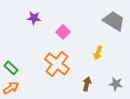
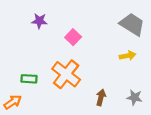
yellow arrow: (98, 53) -> (128, 56), moved, turned -120
green rectangle: (11, 68) -> (29, 79), moved, turned -40

